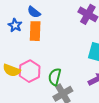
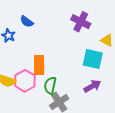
orange rectangle: (35, 31) -> (39, 65), moved

